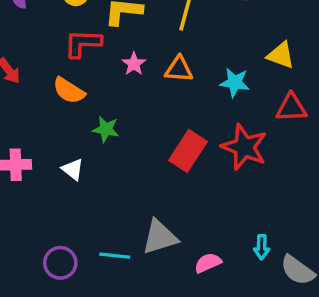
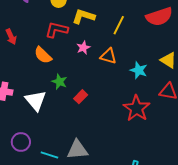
red rectangle: (188, 151) -> (81, 97), moved, size x0.6
white triangle: (73, 169) -> (36, 101), size x1.6
purple circle: (60, 263) -> (21, 142), moved

